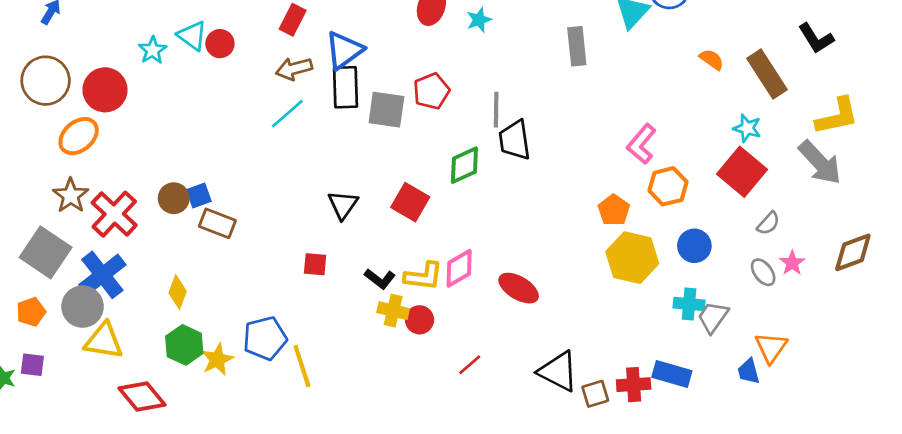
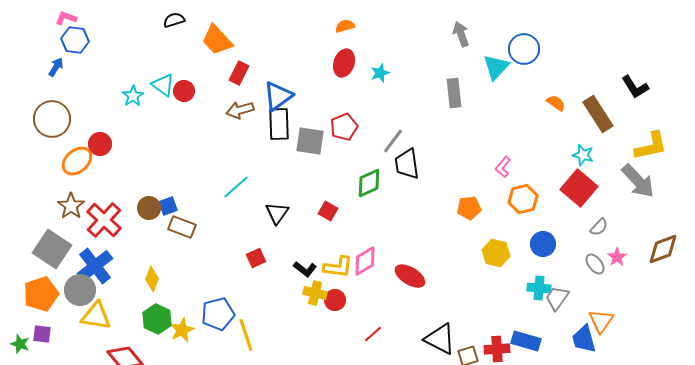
red circle: (105, 90) -> (100, 144), moved, size x0.7
gray line: (496, 110) -> (393, 141), turned 36
cyan line: (287, 114) -> (236, 187), moved
pink L-shape: (642, 144) -> (503, 167), size x0.7
red square: (410, 202) -> (328, 211), size x0.7
orange pentagon: (614, 210) -> (469, 208), moved, turned 30
yellow hexagon: (632, 258) -> (496, 253), size x0.7
red square: (315, 264) -> (256, 258), turned -30
orange pentagon: (31, 312) -> (41, 294), size x1.6
blue trapezoid: (749, 371) -> (584, 339), size x1.4

